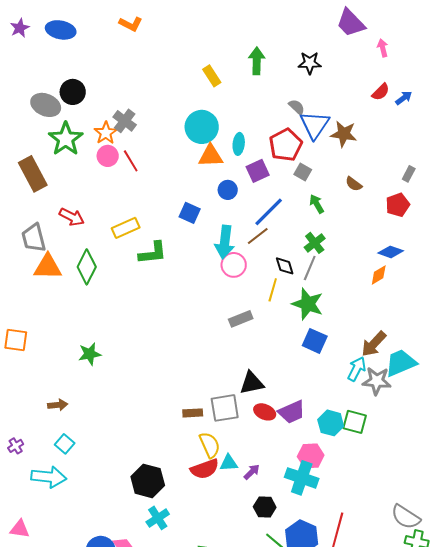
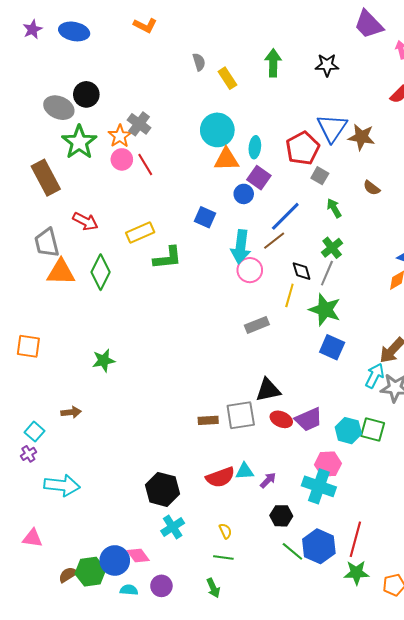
gray semicircle: (297, 107) -> (199, 62), moved, turned 30
purple square: (258, 171) -> (259, 178), moved, turned -30
cyan square: (65, 444) -> (35, 432), moved
yellow semicircle: (210, 445) -> (225, 531), moved, size x0.6

